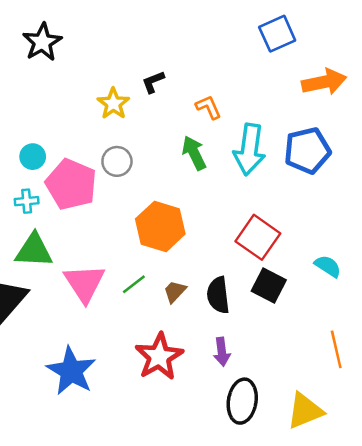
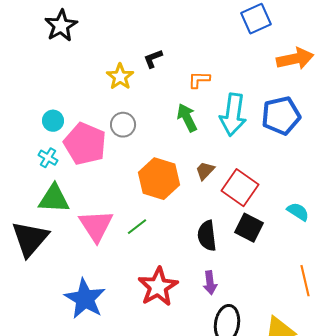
orange L-shape: (209, 107) -> (199, 80), turned -65
cyan cross: (27, 201) -> (48, 158), turned 36
brown trapezoid: (175, 291) -> (205, 171), moved

